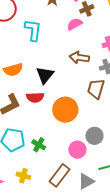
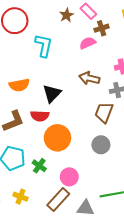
orange circle: (65, 110) -> (57, 138), moved
gray circle: (94, 136) -> (101, 145), moved
pink circle: (77, 150) -> (69, 177), moved
gray triangle: (86, 181) -> (85, 208), turned 30

